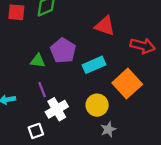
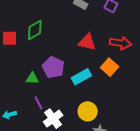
red arrow: (143, 46) -> (120, 43), moved
orange square: (127, 84) -> (110, 67), moved, size x0.7

